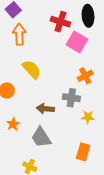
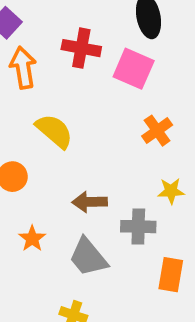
red cross: (60, 22) -> (81, 48), moved
gray cross: (71, 98) -> (138, 227), moved
yellow star: (88, 117) -> (171, 191), moved

